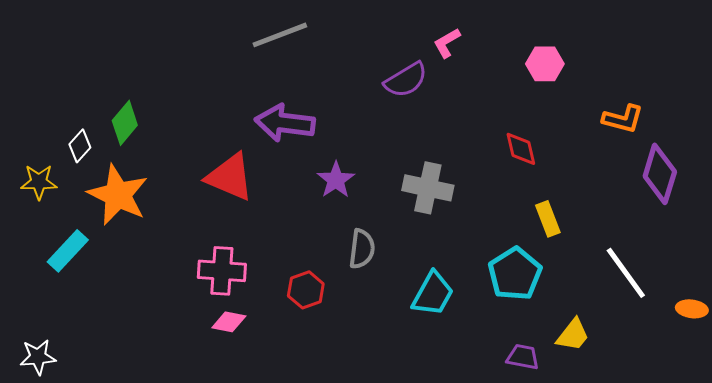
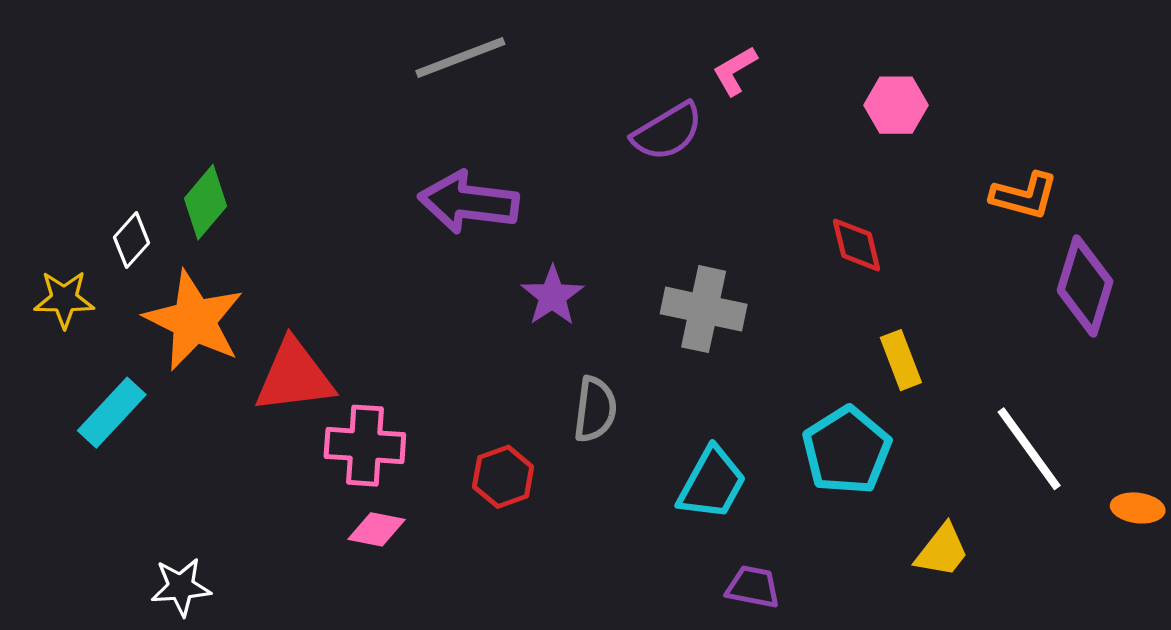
red triangle: (230, 177) -> (294, 376), moved, turned -30
white star: (38, 357) -> (181, 587), moved
purple trapezoid: (523, 357) -> (753, 587), moved

